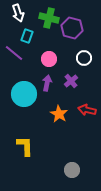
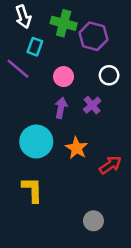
cyan circle: (24, 94) -> (36, 142), moved
red arrow: (87, 110) -> (110, 165), moved, turned 132

